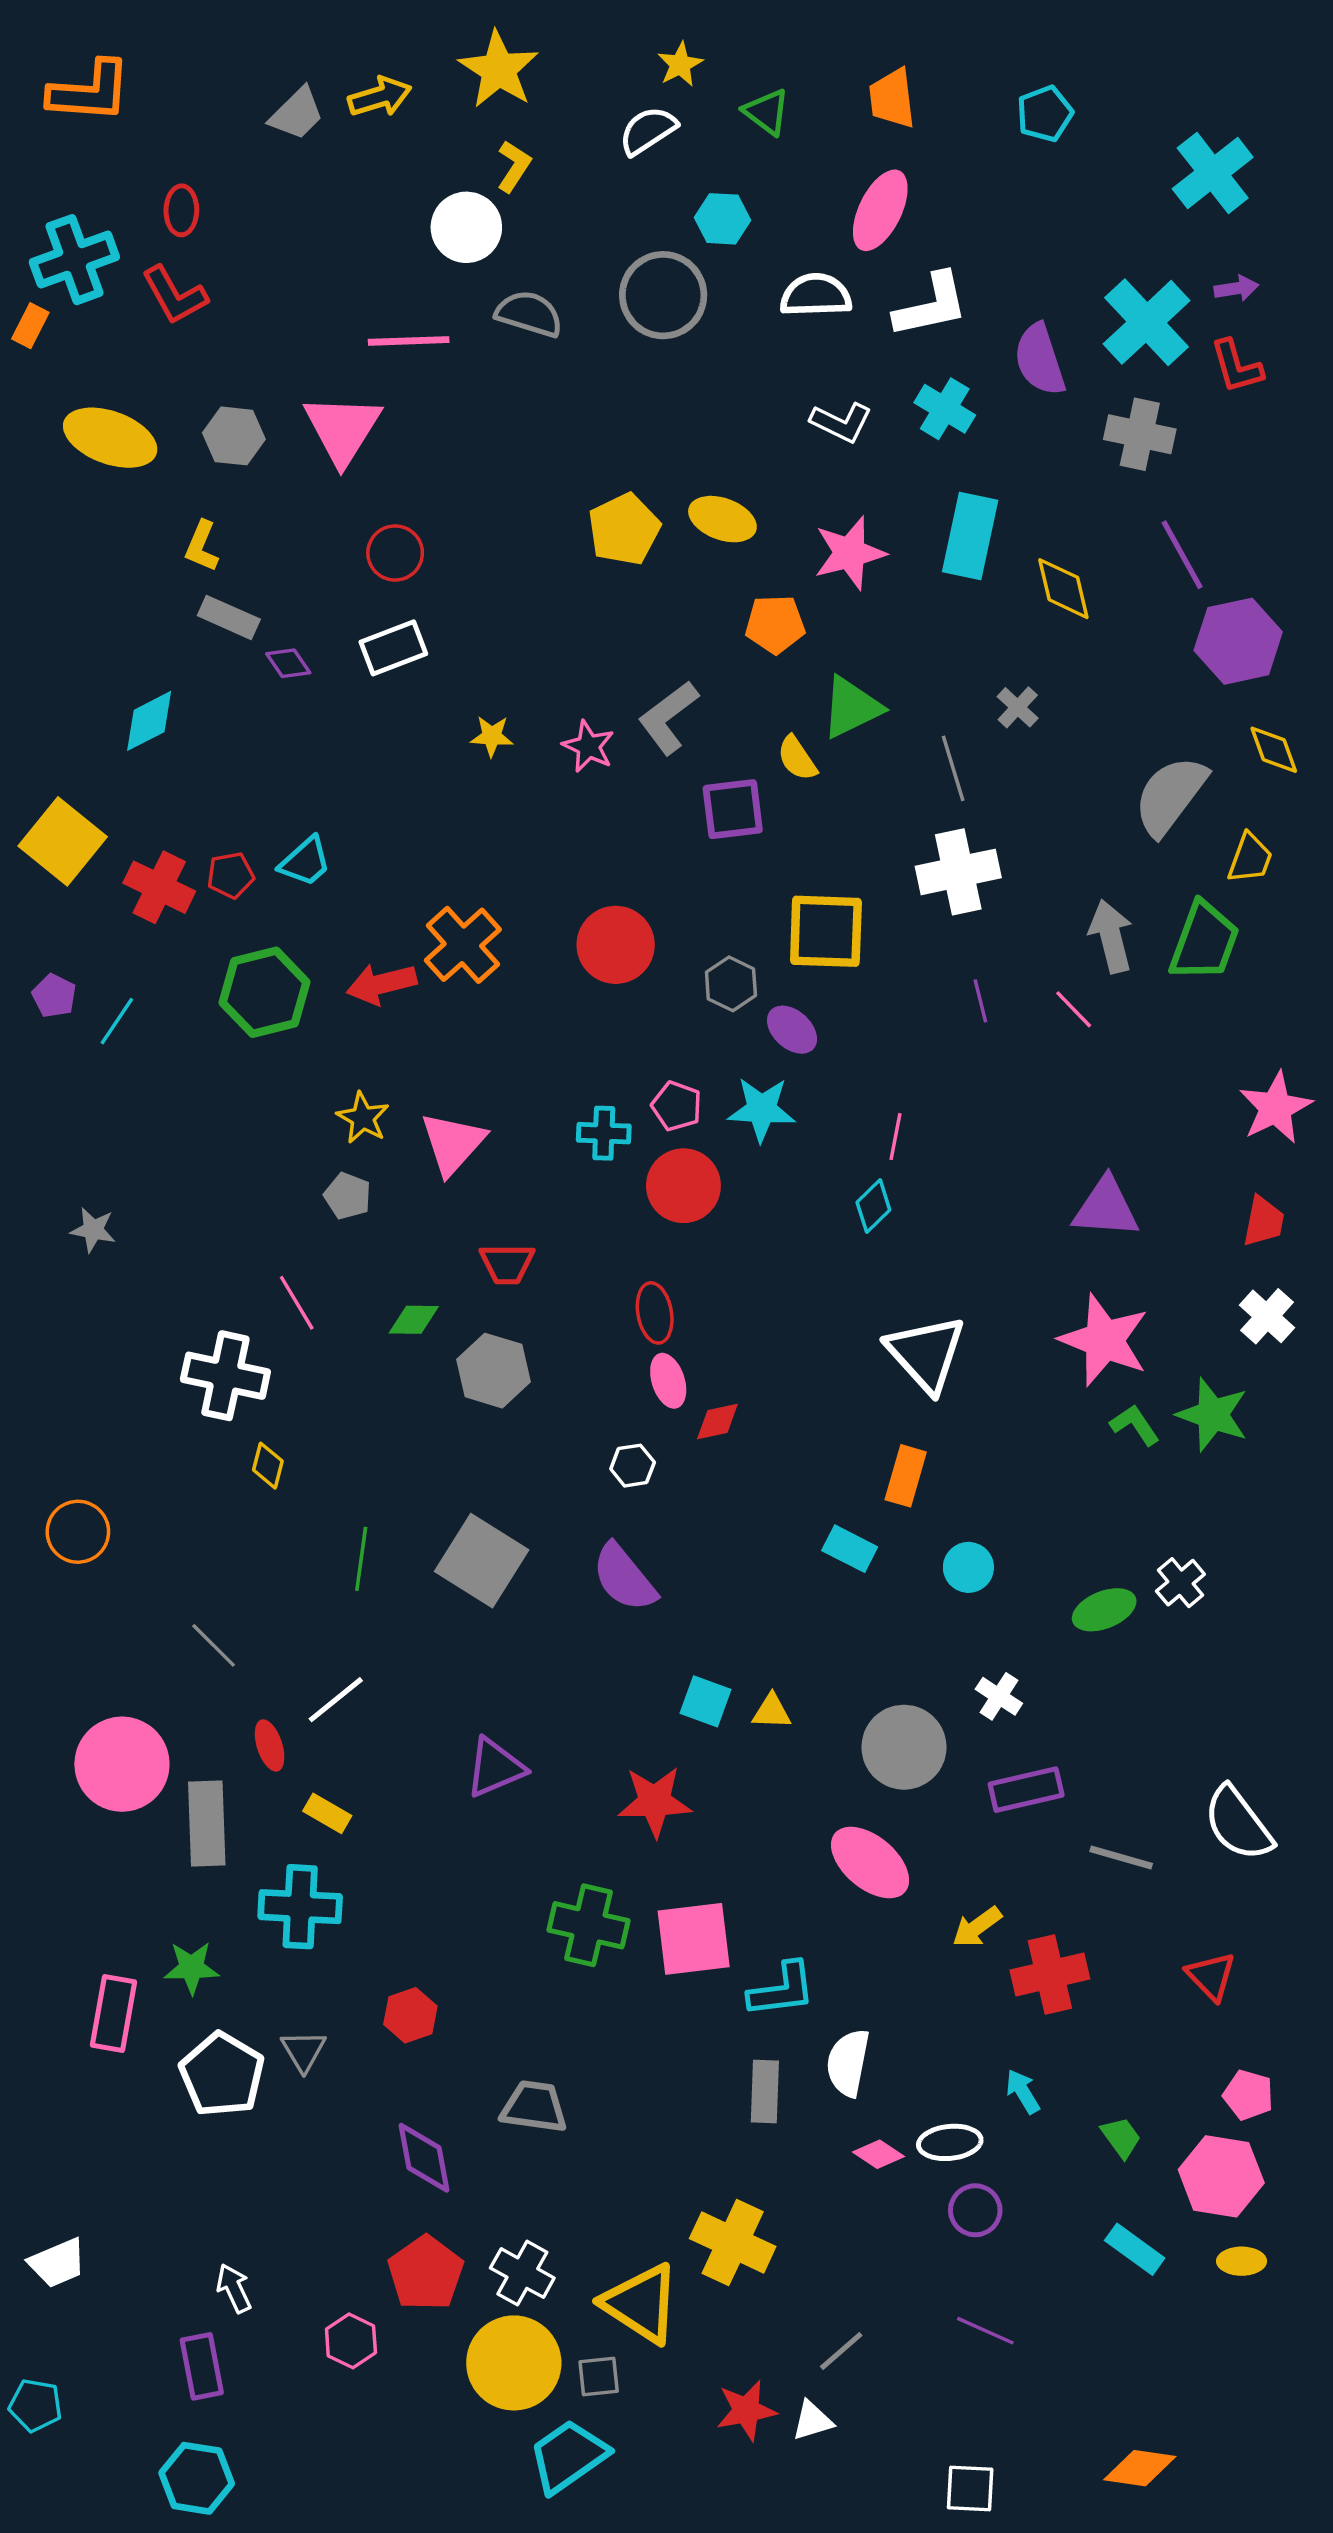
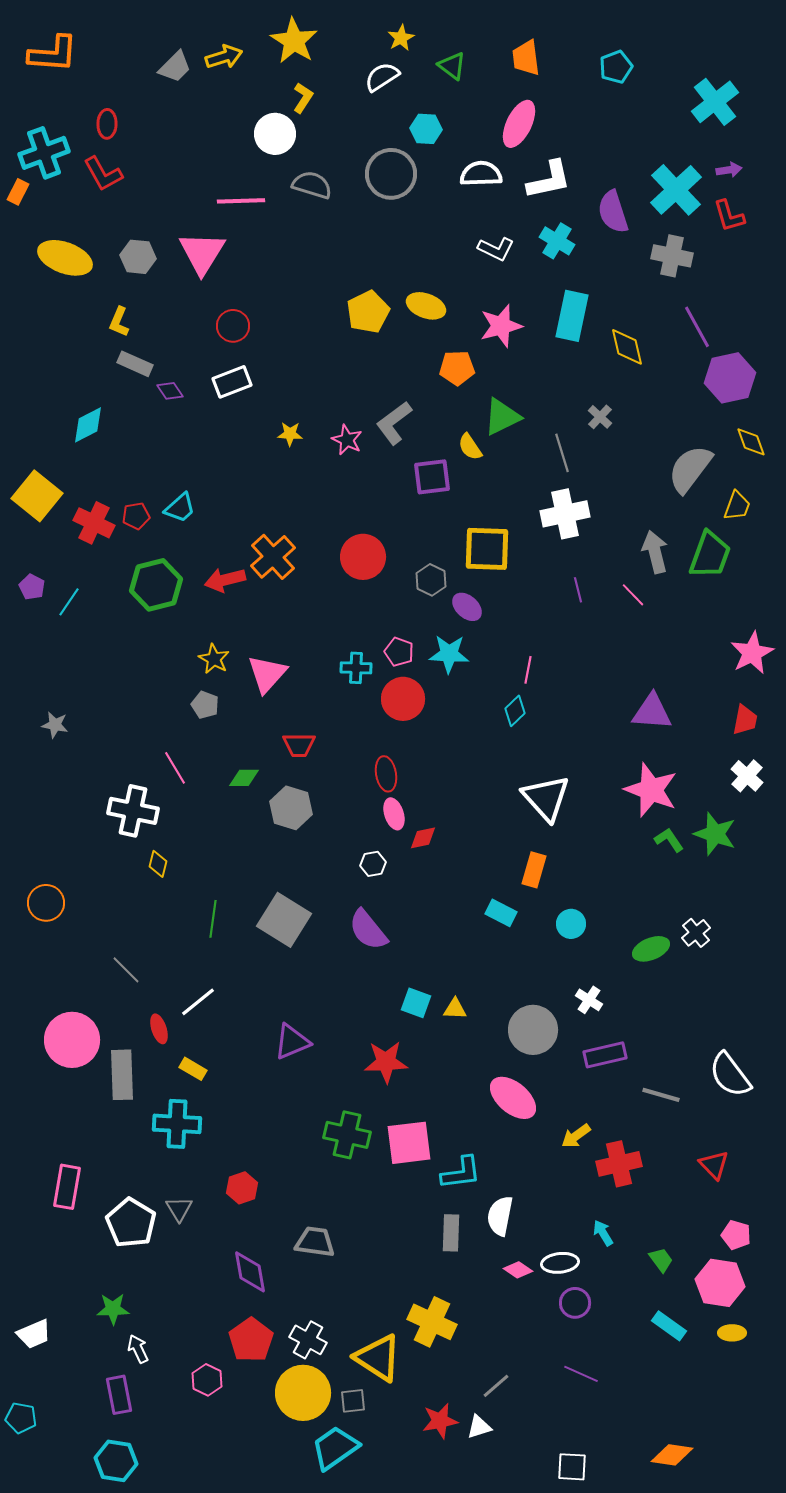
green star: (192, 1968) -> (113, 1309), moved

